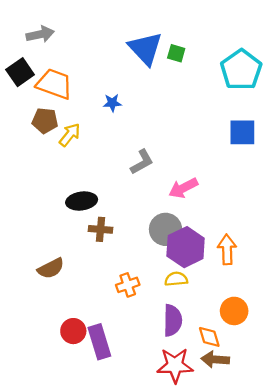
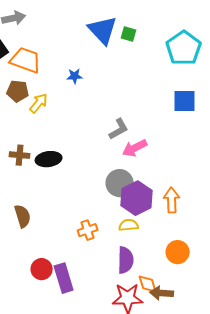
gray L-shape: (142, 162) -> (119, 129), moved
brown cross: (100, 229) -> (20, 155), moved
brown semicircle: (51, 268) -> (23, 216), turned -80
orange diamond: (209, 337) -> (148, 284), moved

